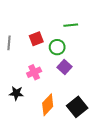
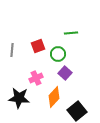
black star: (16, 93) -> (19, 98), size x1.5
orange diamond: (48, 105) -> (54, 97), moved

